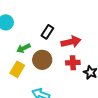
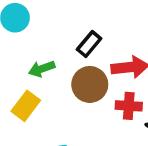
brown circle: (42, 60) -> (90, 84), moved

